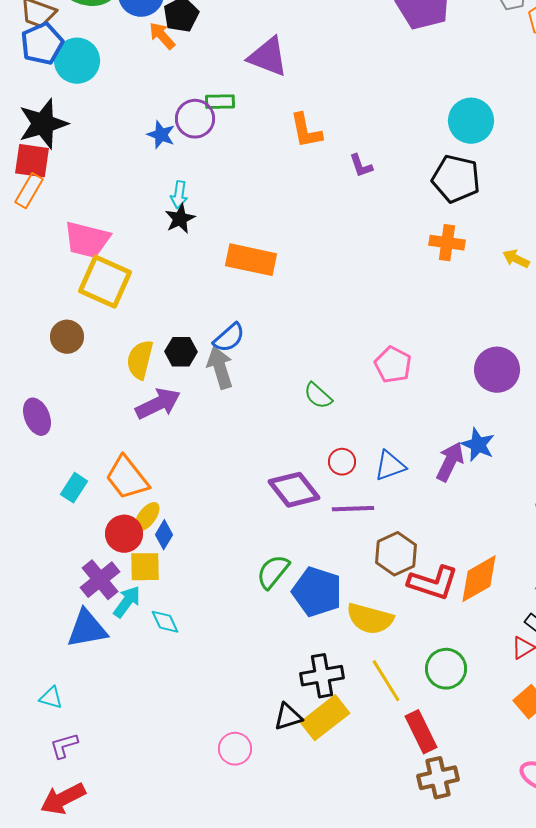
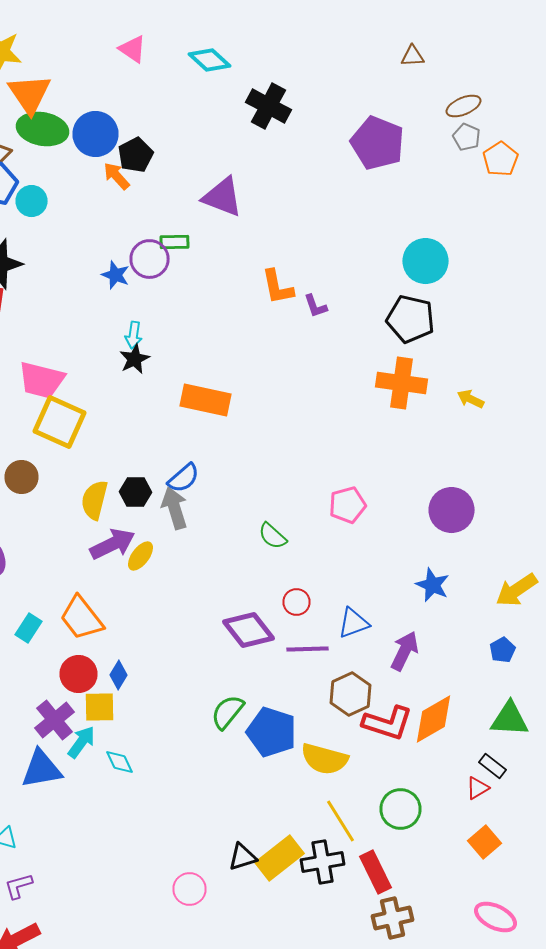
cyan circle: (77, 61) -> (32, 201), size x0.7
orange L-shape: (306, 131) -> (278, 287), moved
orange cross: (447, 243) -> (402, 383), size x1.4
pink pentagon: (393, 365) -> (348, 505), turned 30
purple arrow: (450, 462) -> (404, 651), moved
blue triangle: (390, 466) -> (354, 623), moved
yellow ellipse: (147, 517) -> (140, 556), moved
black cross: (322, 676) -> (322, 862), moved

